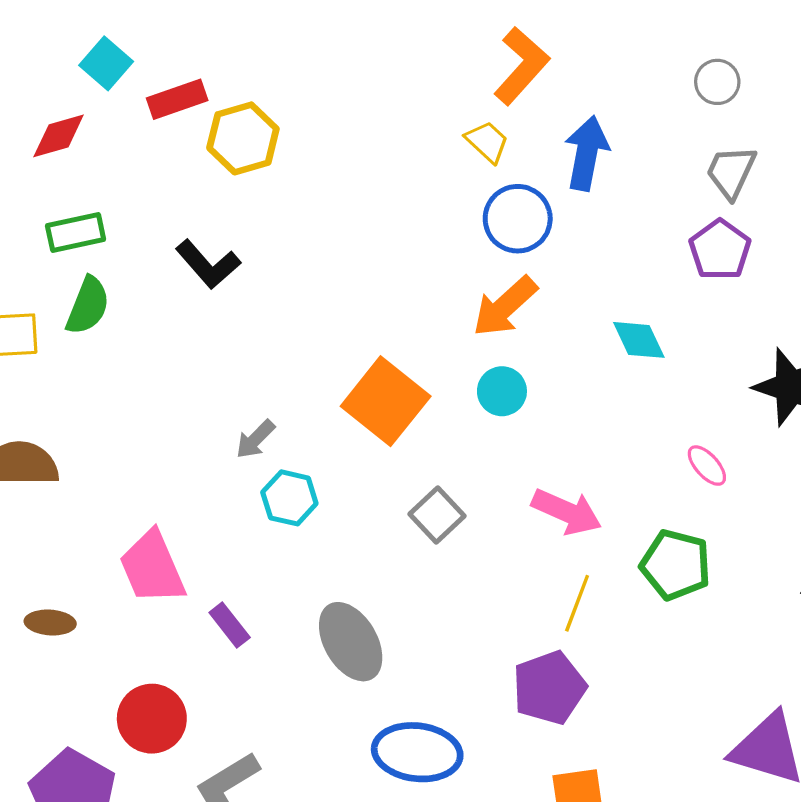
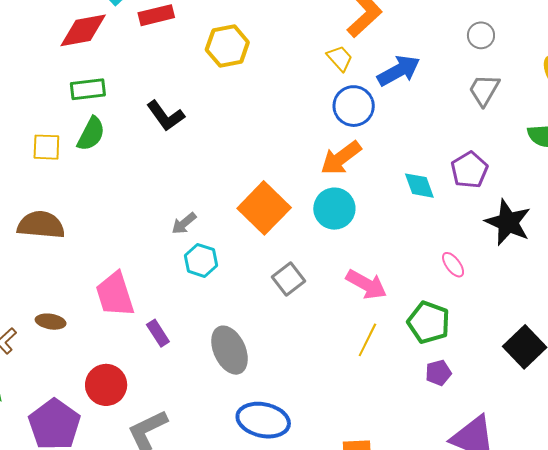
red diamond: (59, 136) -> (83, 30), size x1.4
yellow hexagon: (243, 138) -> (227, 46), moved
blue arrow: (587, 153) -> (399, 71), turned 45
purple pentagon: (720, 250) -> (469, 170), moved
cyan circle: (502, 391) -> (334, 209), size x1.4
purple pentagon: (549, 688) -> (438, 373), moved, size x0.6

